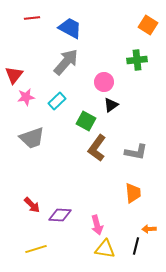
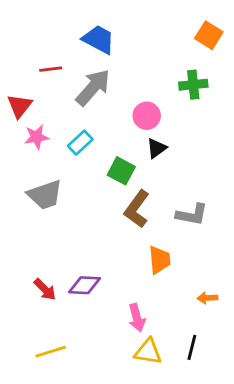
red line: (32, 18) -> (51, 69), moved
orange trapezoid: (133, 193) -> (159, 260), moved
purple diamond: (60, 215) -> (85, 285), moved
orange arrow: (149, 229) -> (207, 298), moved

